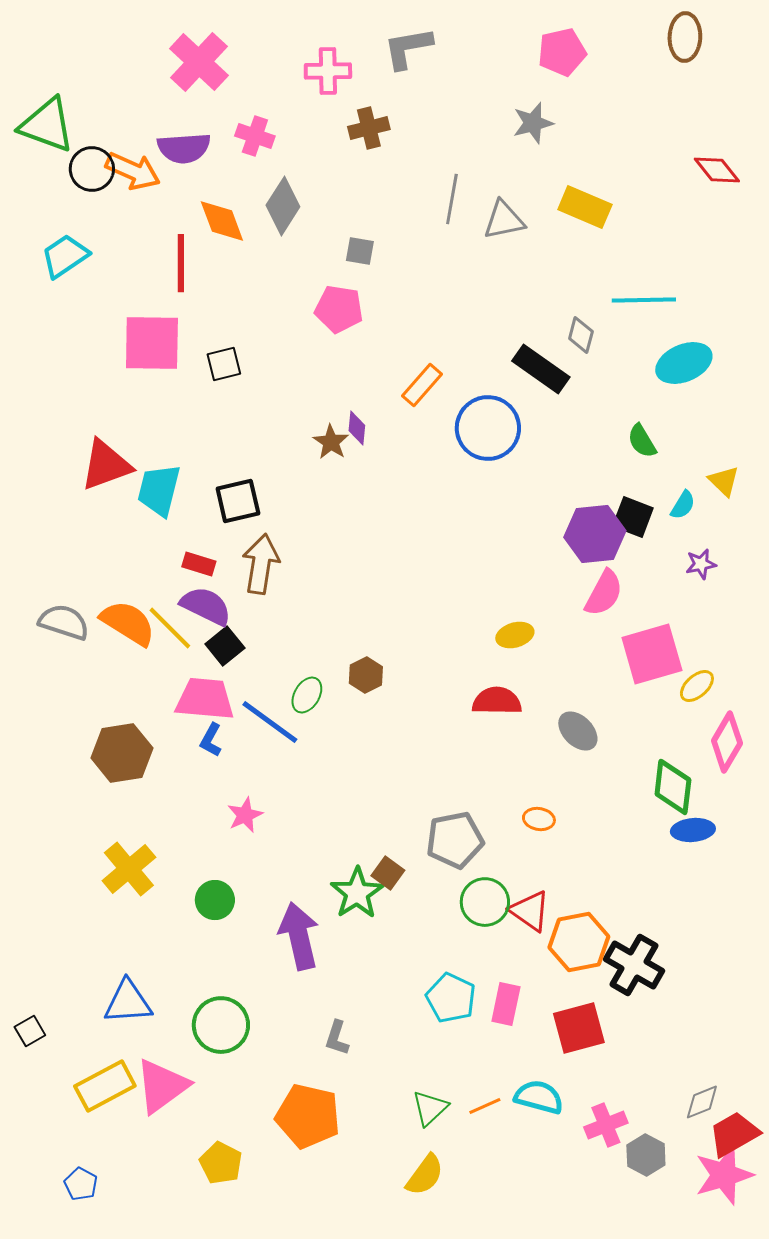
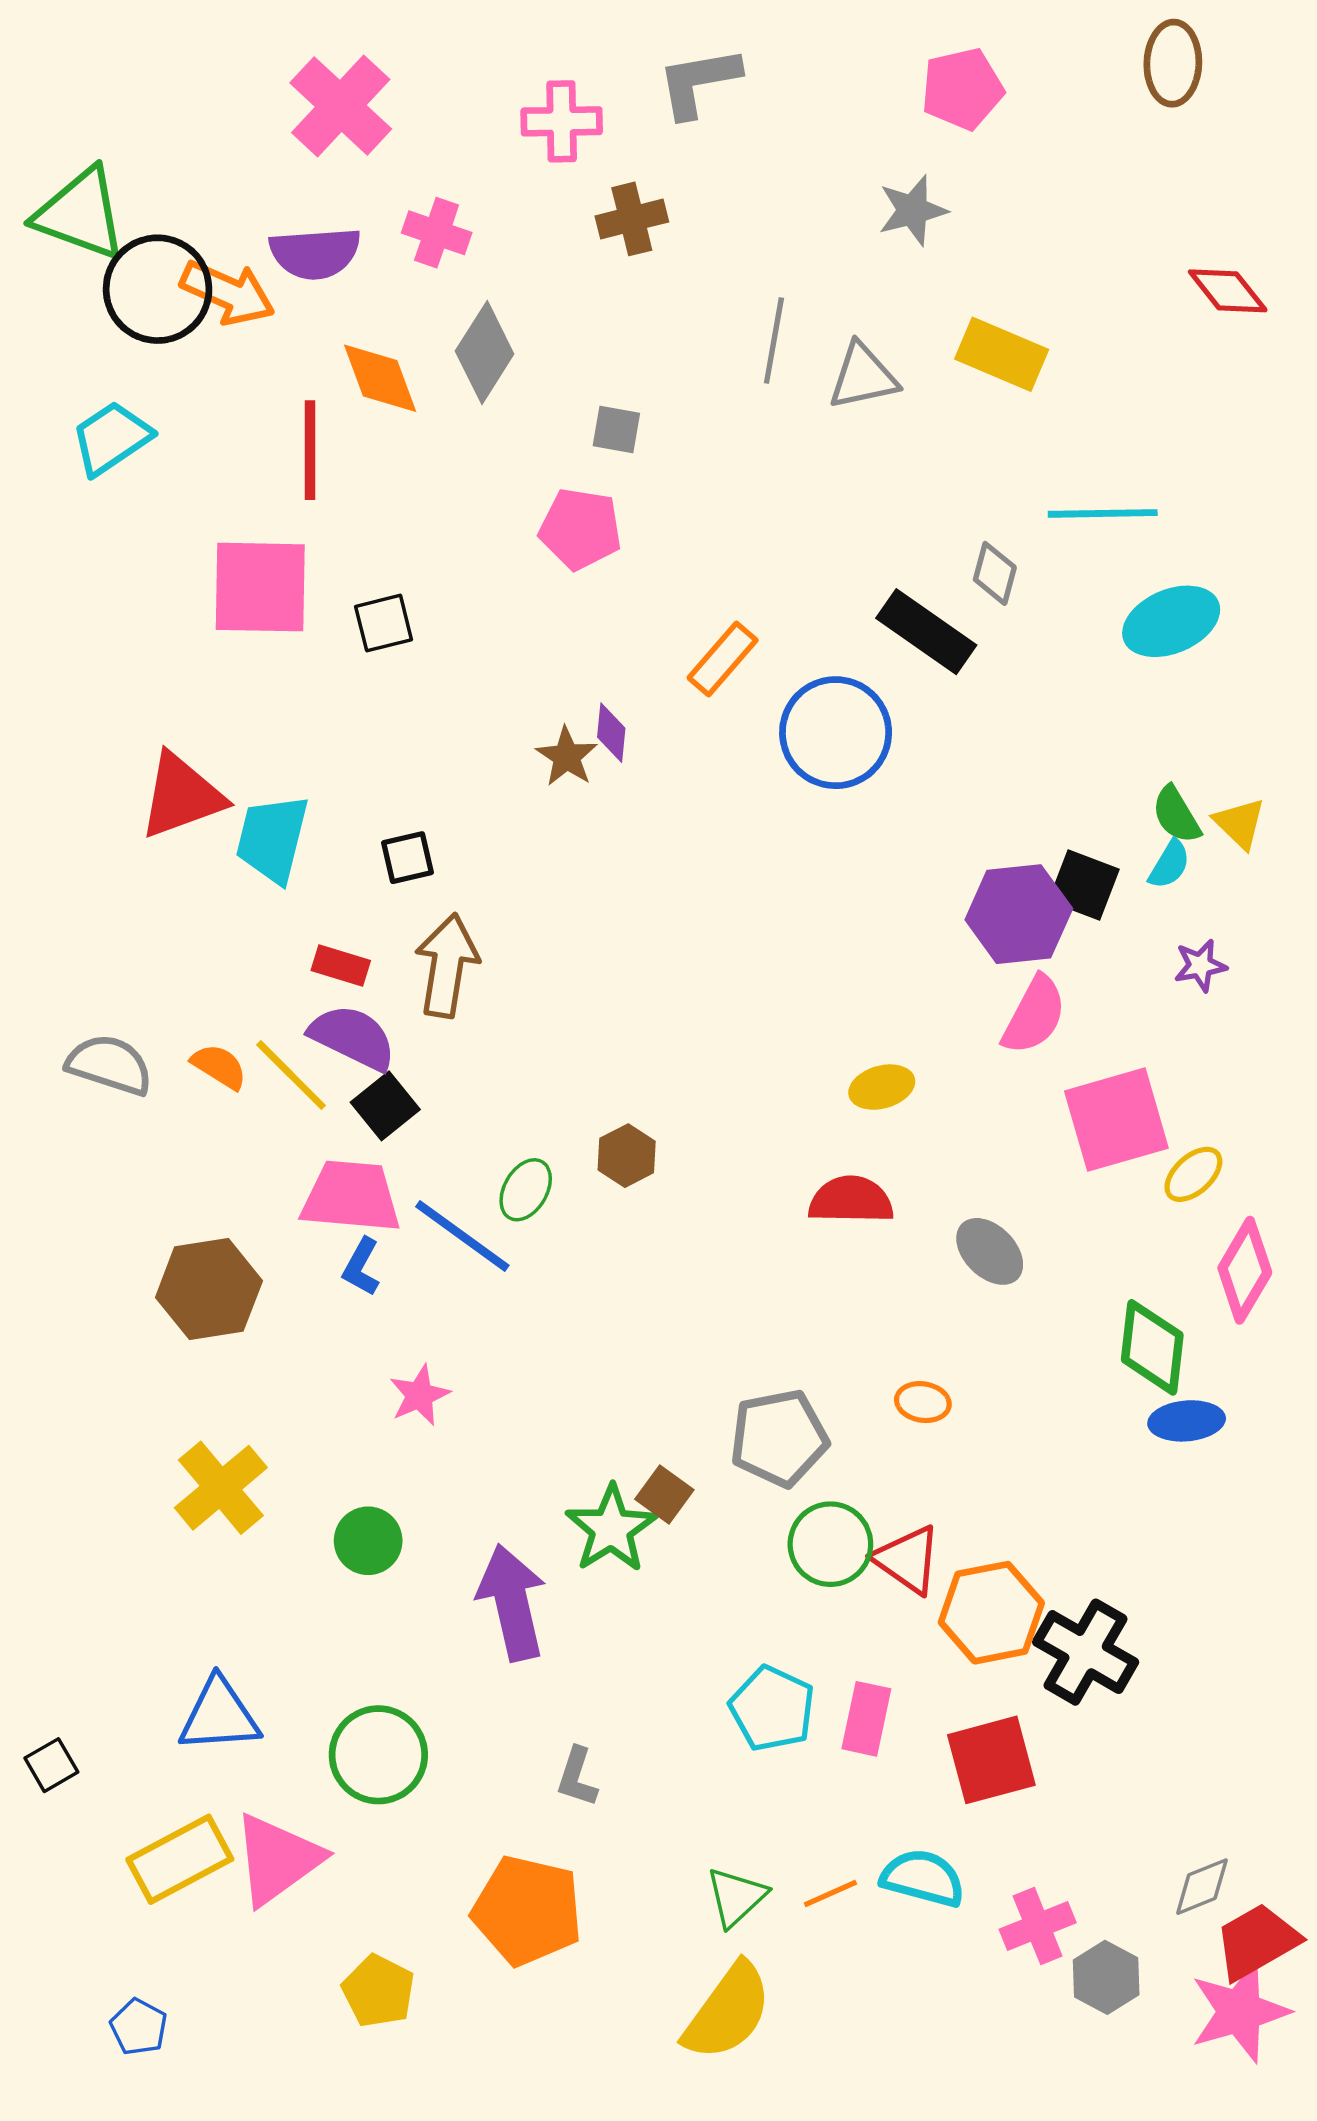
black circle: (92, 169) -> (158, 289), size x1.4
green semicircle: (642, 441) -> (1176, 815), moved
black square: (238, 501) -> (408, 858), size x0.7
orange semicircle: (128, 623) -> (219, 1066), size x0.6
yellow semicircle: (425, 1175) -> (728, 2012), size x1.4

